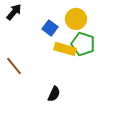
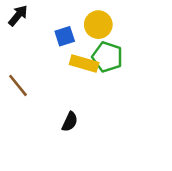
blue square: (50, 28) -> (65, 36), turned 35

